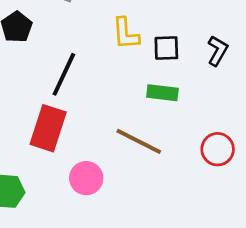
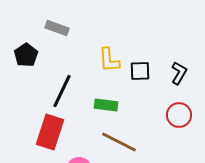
green rectangle: (162, 93) -> (106, 105), moved
red circle: (218, 149) -> (179, 115), moved

